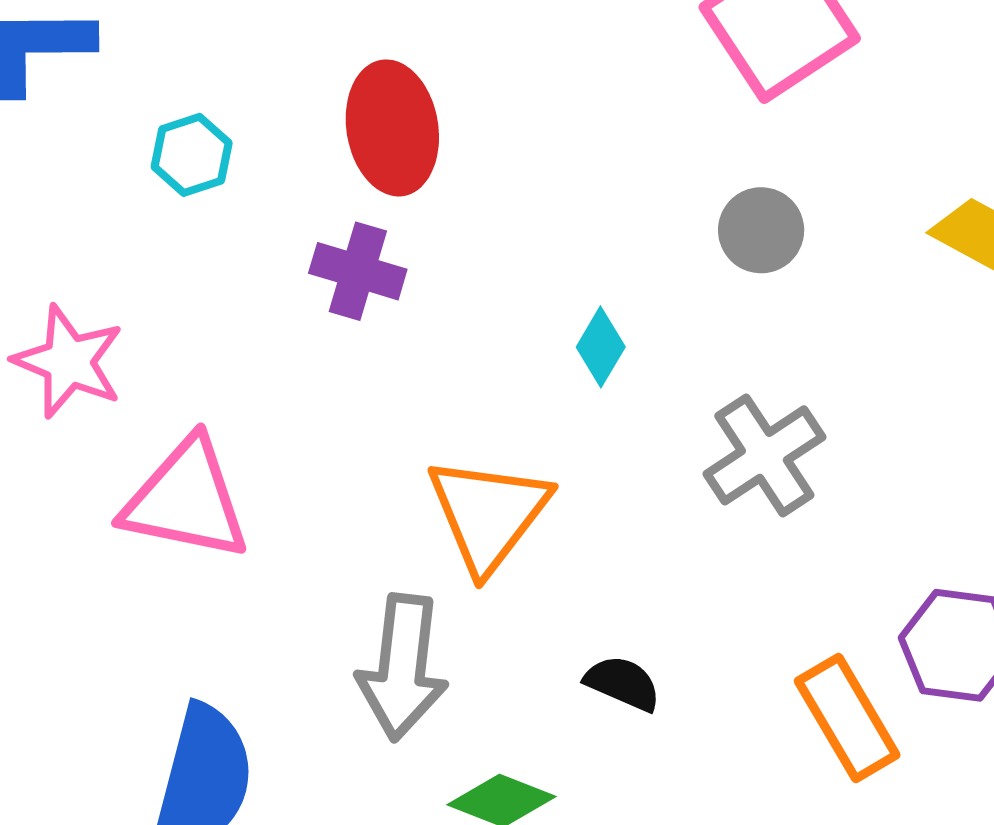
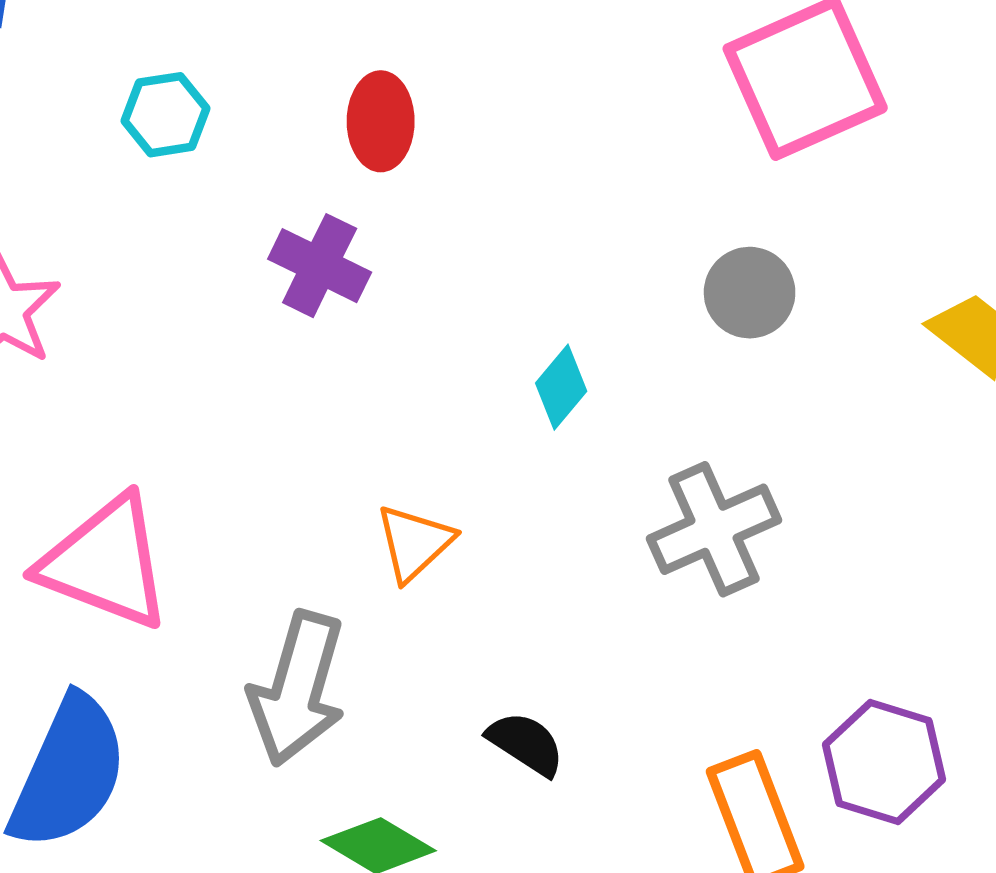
red ellipse: (392, 128) -> (381, 121), size x0.7
pink triangle: (186, 500) -> (106, 563), moved
orange triangle: (488, 514) -> (414, 543), size x0.6

